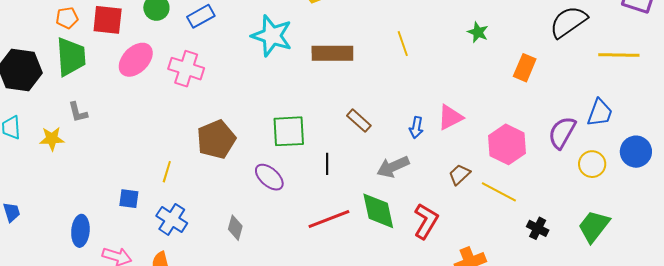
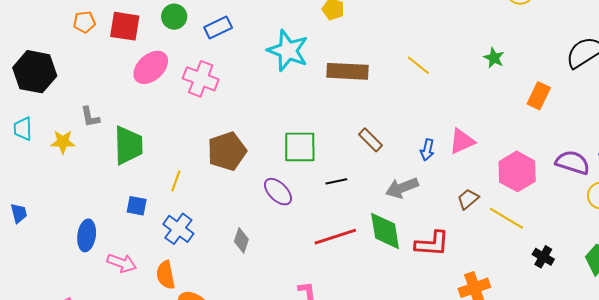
yellow line: (403, 44) -> (418, 65), turned -35
green trapezoid: (71, 57) -> (128, 145), moved
purple semicircle: (562, 133) -> (573, 162), turned 76
black line: (327, 164) -> (336, 181), turned 75
red L-shape: (426, 221) -> (432, 244), turned 60

